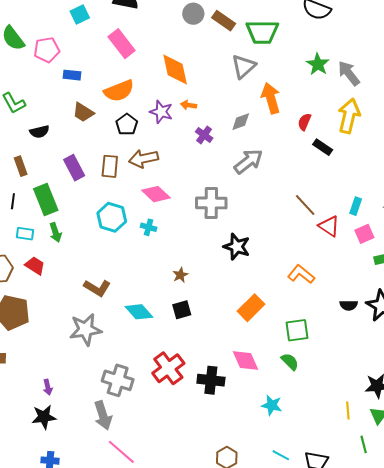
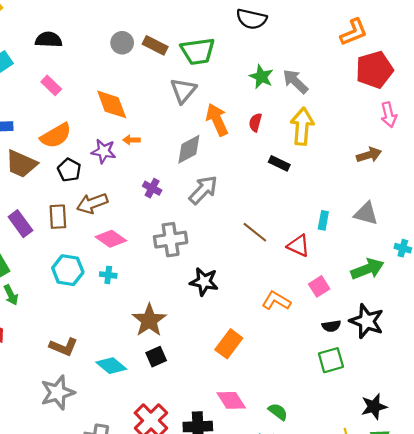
pink rectangle: (122, 44) -> (51, 85), size x0.7
brown trapezoid: (83, 112) -> (21, 164), size x1.4
gray diamond: (241, 122) -> (189, 149), size x1.4
red semicircle: (304, 122) -> (255, 122), moved
purple cross: (204, 135) -> (152, 188), moved
brown line: (305, 205) -> (255, 232), moved
pink square: (364, 234) -> (319, 286), moved
brown star: (180, 275) -> (149, 320), size x2.0
green square: (297, 330) -> (331, 360), moved
green semicircle: (290, 362) -> (278, 412), moved

